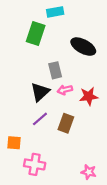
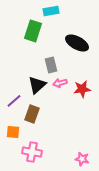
purple line: (40, 119) -> (14, 101), moved
brown rectangle: (66, 123) -> (32, 114), moved

